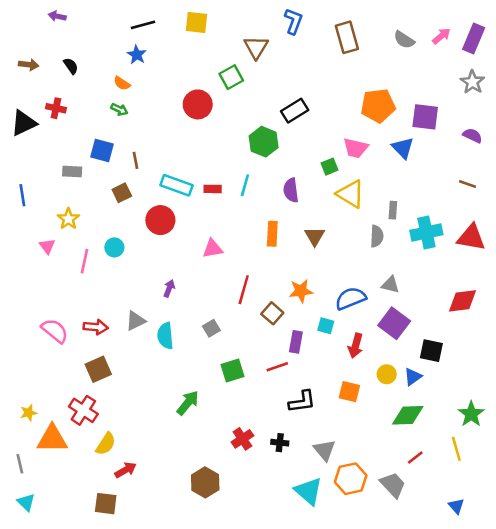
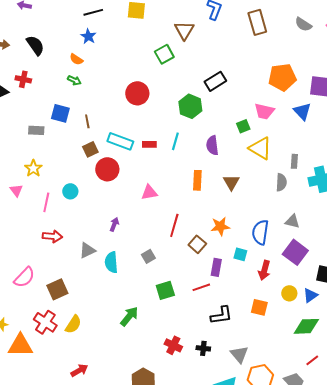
black semicircle: (71, 66) -> (35, 45), size x1.5
red circle: (198, 104) -> (137, 93), moved
brown square: (122, 193) -> (90, 149), moved
blue semicircle: (351, 298) -> (260, 232), turned -60
red arrow: (96, 327) -> (52, 236), moved
pink semicircle: (55, 331) -> (24, 277), moved, turned 95
red cross: (242, 439) -> (173, 345), turned -30
yellow semicircle: (106, 444) -> (73, 324), moved

